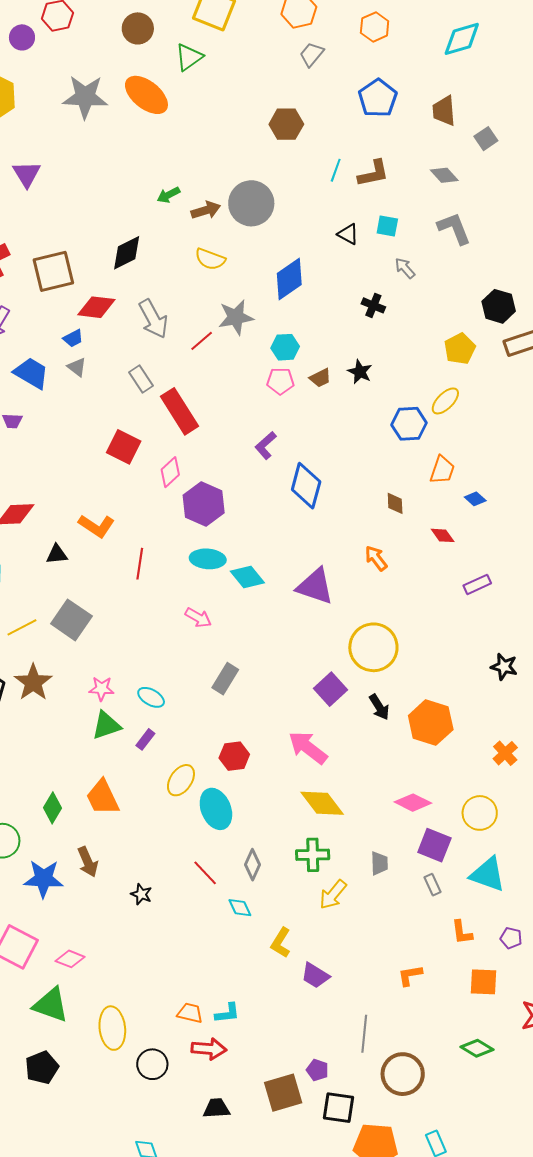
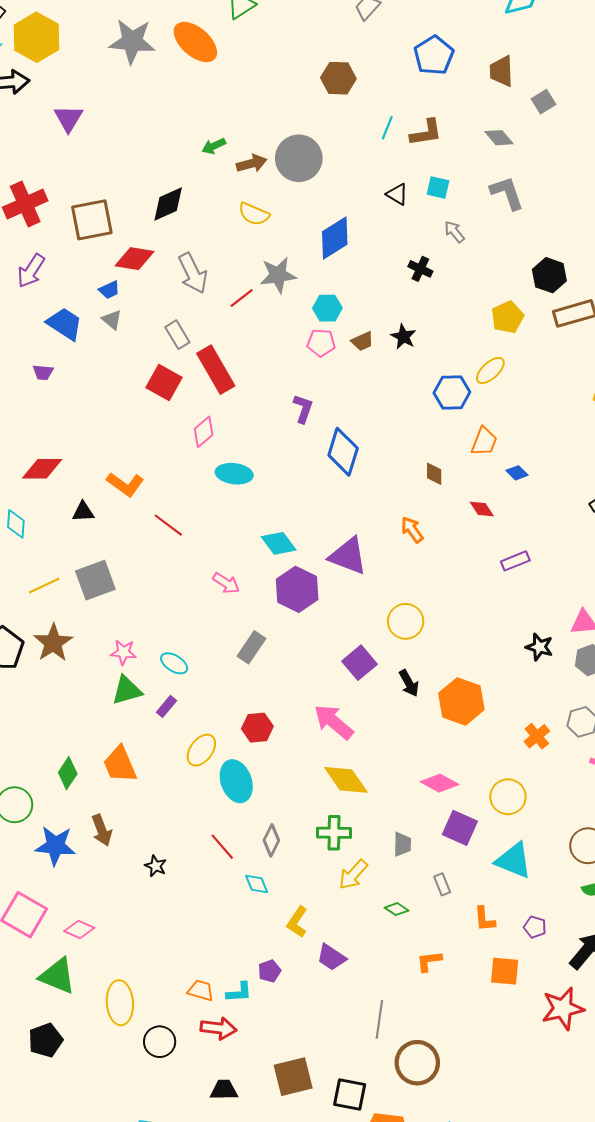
purple L-shape: (266, 446) -> (303, 409), turned 148
red square: (124, 447) -> (164, 382), moved
purple hexagon: (204, 504) -> (297, 589), moved
cyan ellipse: (208, 559) -> (234, 474), moved
red line: (140, 564) -> (168, 525), turned -64
gray square: (71, 620) -> (95, 580), turned 33
yellow circle: (373, 647) -> (406, 621), size x0.7
gray rectangle: (433, 885) -> (442, 884), moved
green diamond: (477, 1048) -> (397, 909), moved, size x0.7
purple pentagon: (317, 1070) -> (269, 971), moved, turned 30

